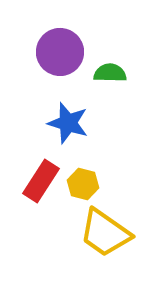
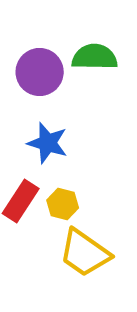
green semicircle: (110, 73) -> (95, 57), moved, size x1.4

